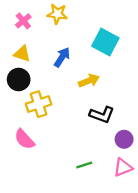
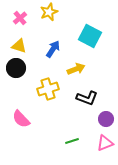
yellow star: (57, 14) -> (49, 12), turned -30
yellow cross: (39, 104) -> (48, 89), moved

